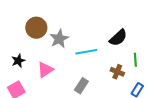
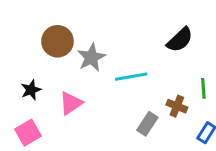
black semicircle: (118, 38) -> (180, 40), moved
gray rectangle: (81, 86) -> (147, 124), moved

